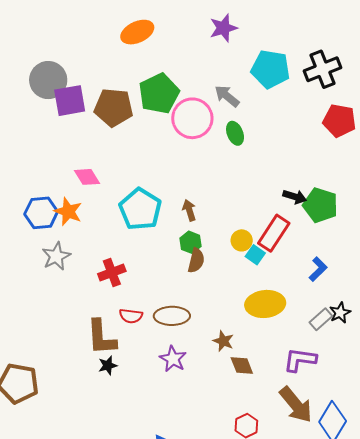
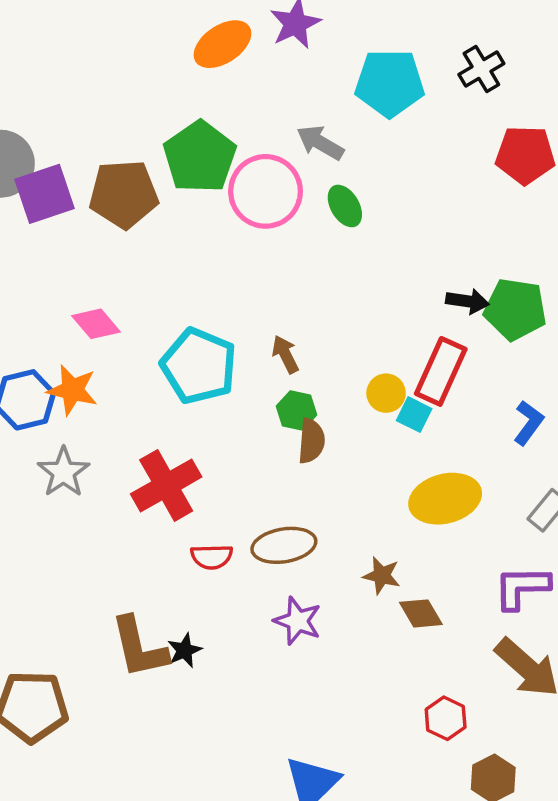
orange ellipse: (137, 32) -> (222, 44), moved
black cross: (323, 69) -> (481, 69), size x0.7
red cross: (112, 273) -> (166, 485), size x1.4
brown L-shape: (101, 337) -> (139, 647), moved

